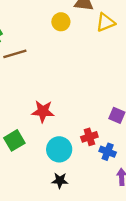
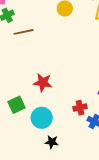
cyan circle: (59, 149) -> (42, 118), moved

